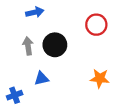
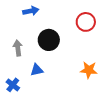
gray arrow: (28, 46) -> (18, 48), moved
blue cross: (15, 95) -> (13, 85), turned -32

